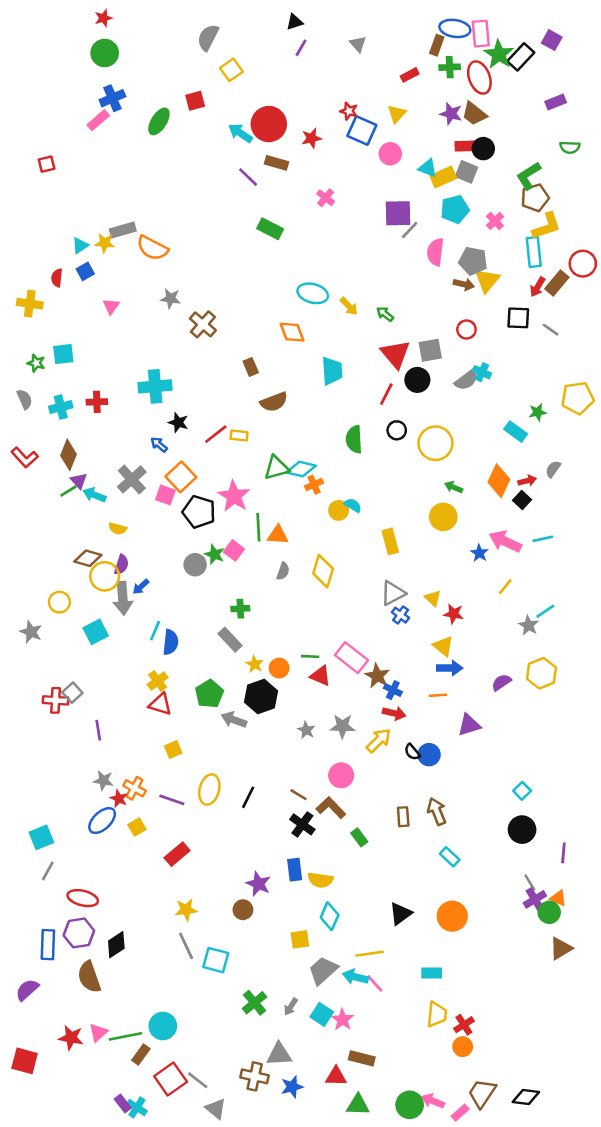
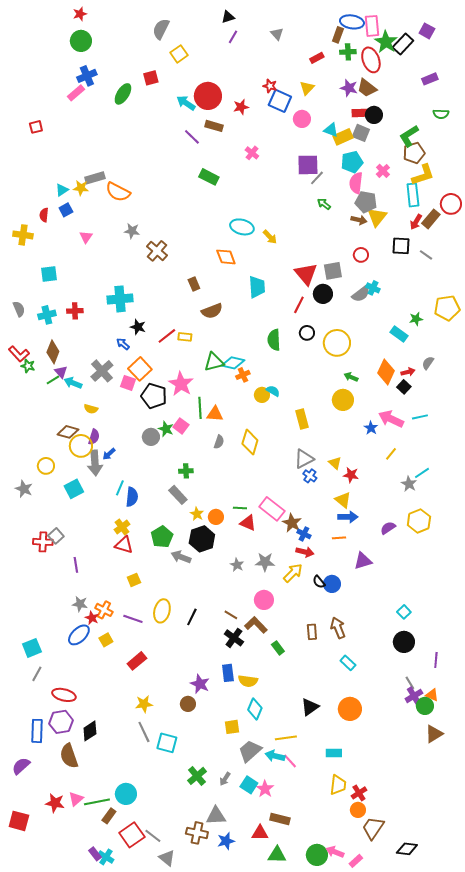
pink semicircle: (435, 252) -> (356, 183), moved
green arrow: (385, 314) -> (324, 204), moved
green star: (36, 363) -> (28, 366), moved
brown trapezoid: (482, 1093) -> (373, 828), moved

